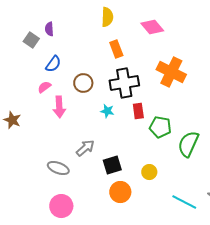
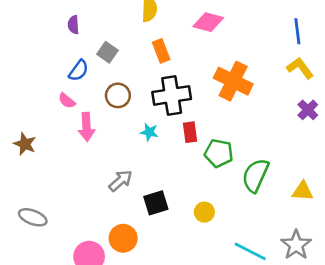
pink diamond: (152, 27) -> (208, 22), turned -35
gray square: (31, 40) -> (107, 52), moved
pink semicircle: (44, 87) -> (67, 101), turned -104
gray ellipse: (58, 168) -> (33, 217), moved
orange circle: (120, 192) -> (123, 238), moved

